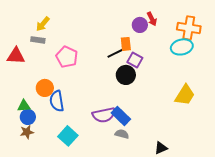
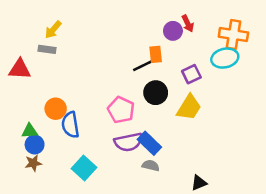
pink pentagon: (67, 57) -> (121, 110), moved
purple square: (135, 60) -> (191, 74), moved, turned 35
yellow trapezoid: (185, 95) -> (189, 107), moved

